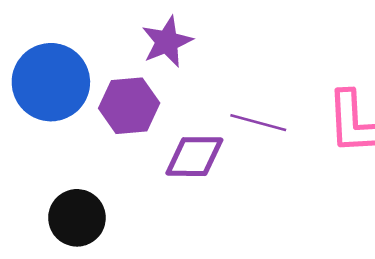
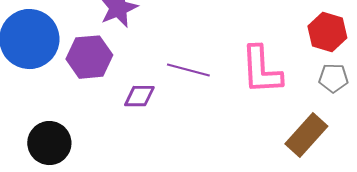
purple diamond: (194, 157) -> (139, 96), size x0.7

